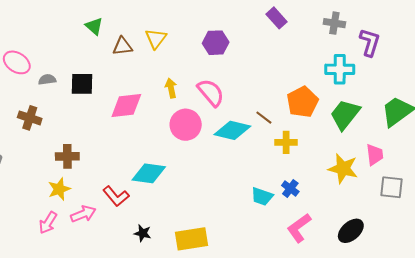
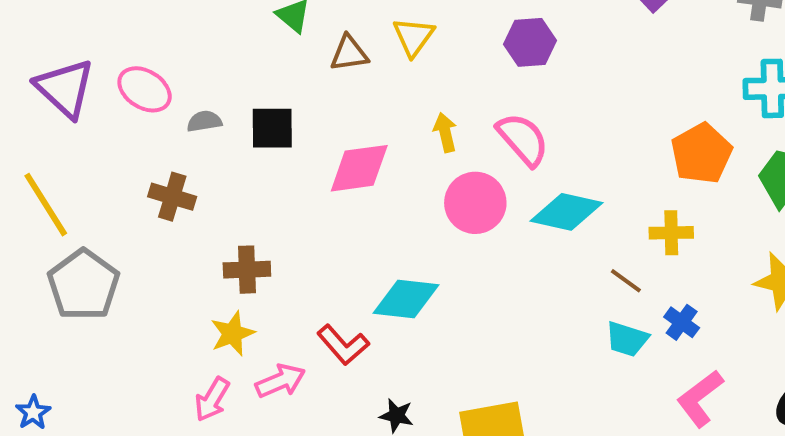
brown line: (264, 118) -> (626, 281), moved

